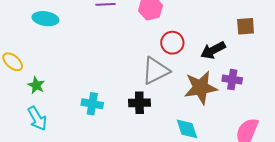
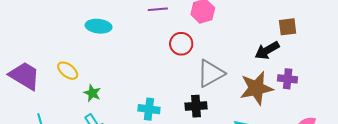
brown square: (246, 26) -> (288, 27), moved
red circle: (172, 43) -> (181, 44), moved

